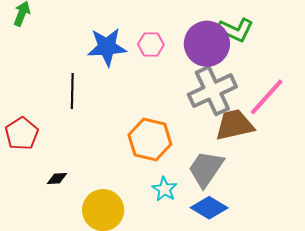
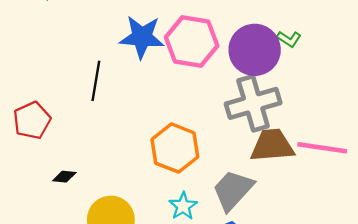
green L-shape: (235, 30) -> (289, 39), size x0.6
pink hexagon: (151, 44) -> (192, 42), size x1.8
pink line: (267, 97) -> (322, 148), moved, turned 48

